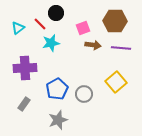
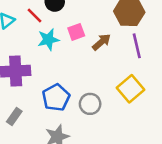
pink square: (83, 28) -> (76, 32), moved
brown arrow: (93, 45) -> (101, 42), turned -49
purple line: (121, 48) -> (137, 46), turned 72

